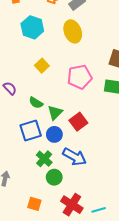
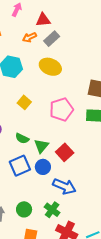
yellow ellipse: (73, 31) -> (50, 67), turned -40
green cross: (44, 159) -> (52, 210), moved
green circle: (54, 177) -> (24, 209), moved

